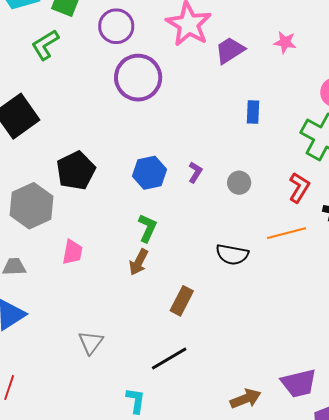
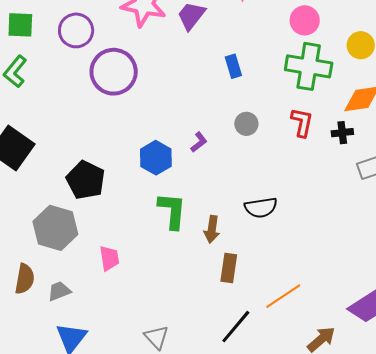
purple L-shape: (195, 172) -> (199, 142), turned 40
gray circle: (239, 183) -> (246, 124), moved
green L-shape: (147, 228) -> (172, 211), size x1.4
orange line: (286, 233) -> (283, 296), moved
brown arrow: (139, 262) -> (212, 229), moved

